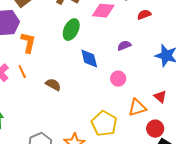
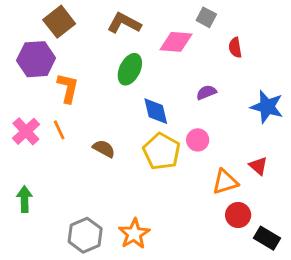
red semicircle: (144, 15) -> (235, 48), turned -80
yellow pentagon: (104, 124) -> (162, 152), moved
red circle: (155, 129) -> (238, 215), moved

